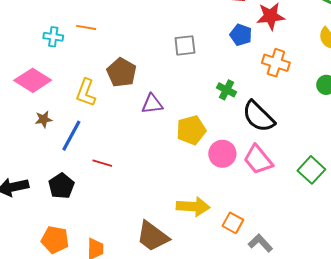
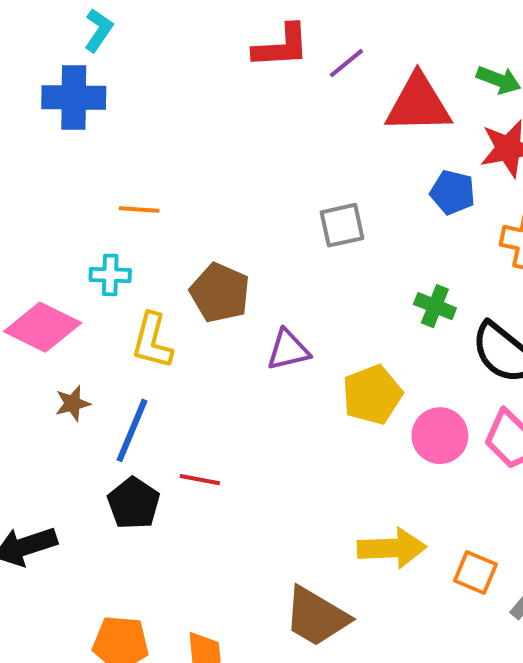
cyan cross: (53, 37) -> (110, 275), moved
black pentagon: (61, 186) -> (134, 503), moved

